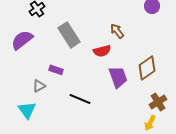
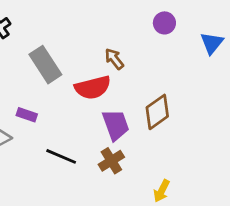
red semicircle: (102, 51) -> (93, 88), size x1.4
brown cross: (158, 102) -> (111, 161), moved

